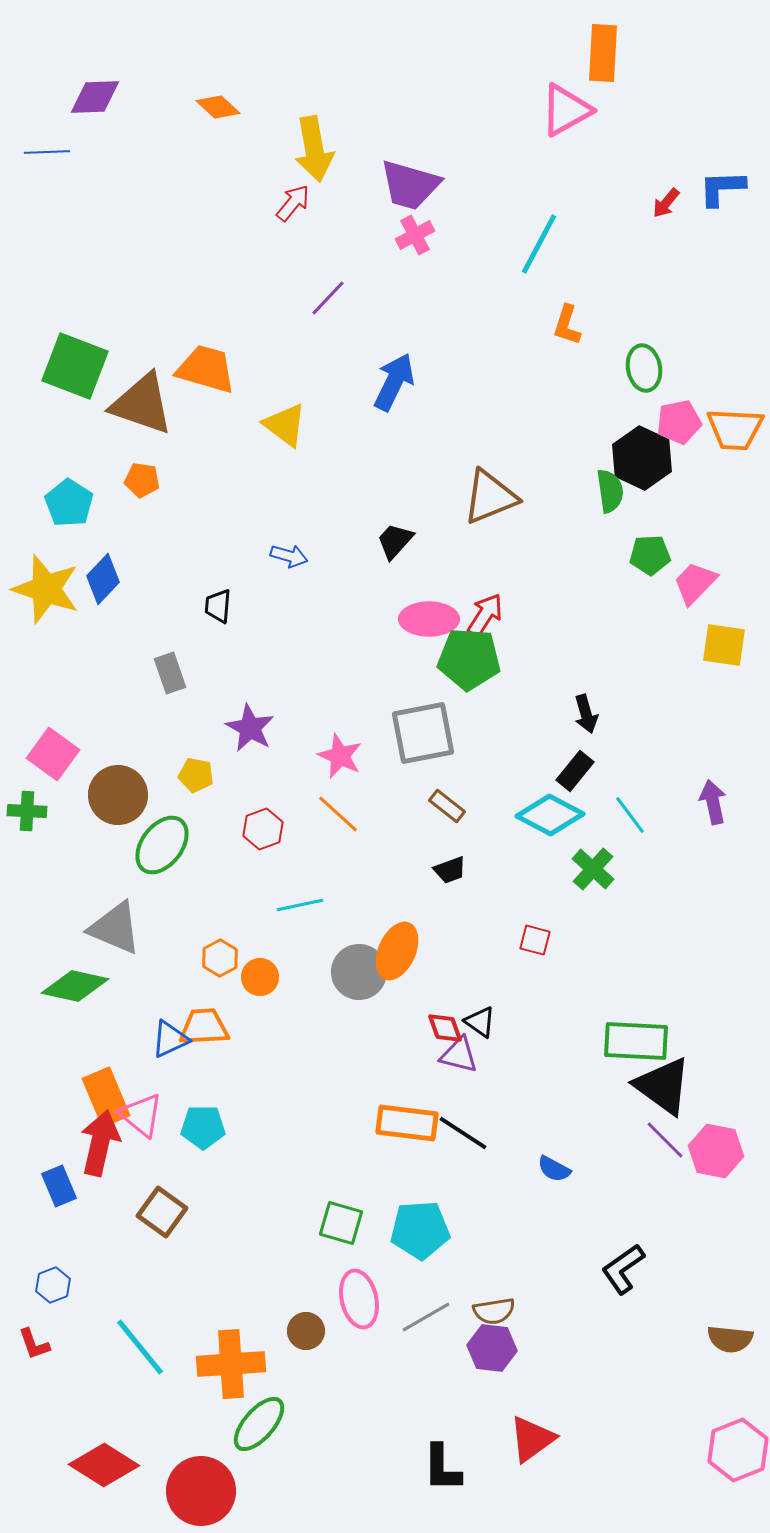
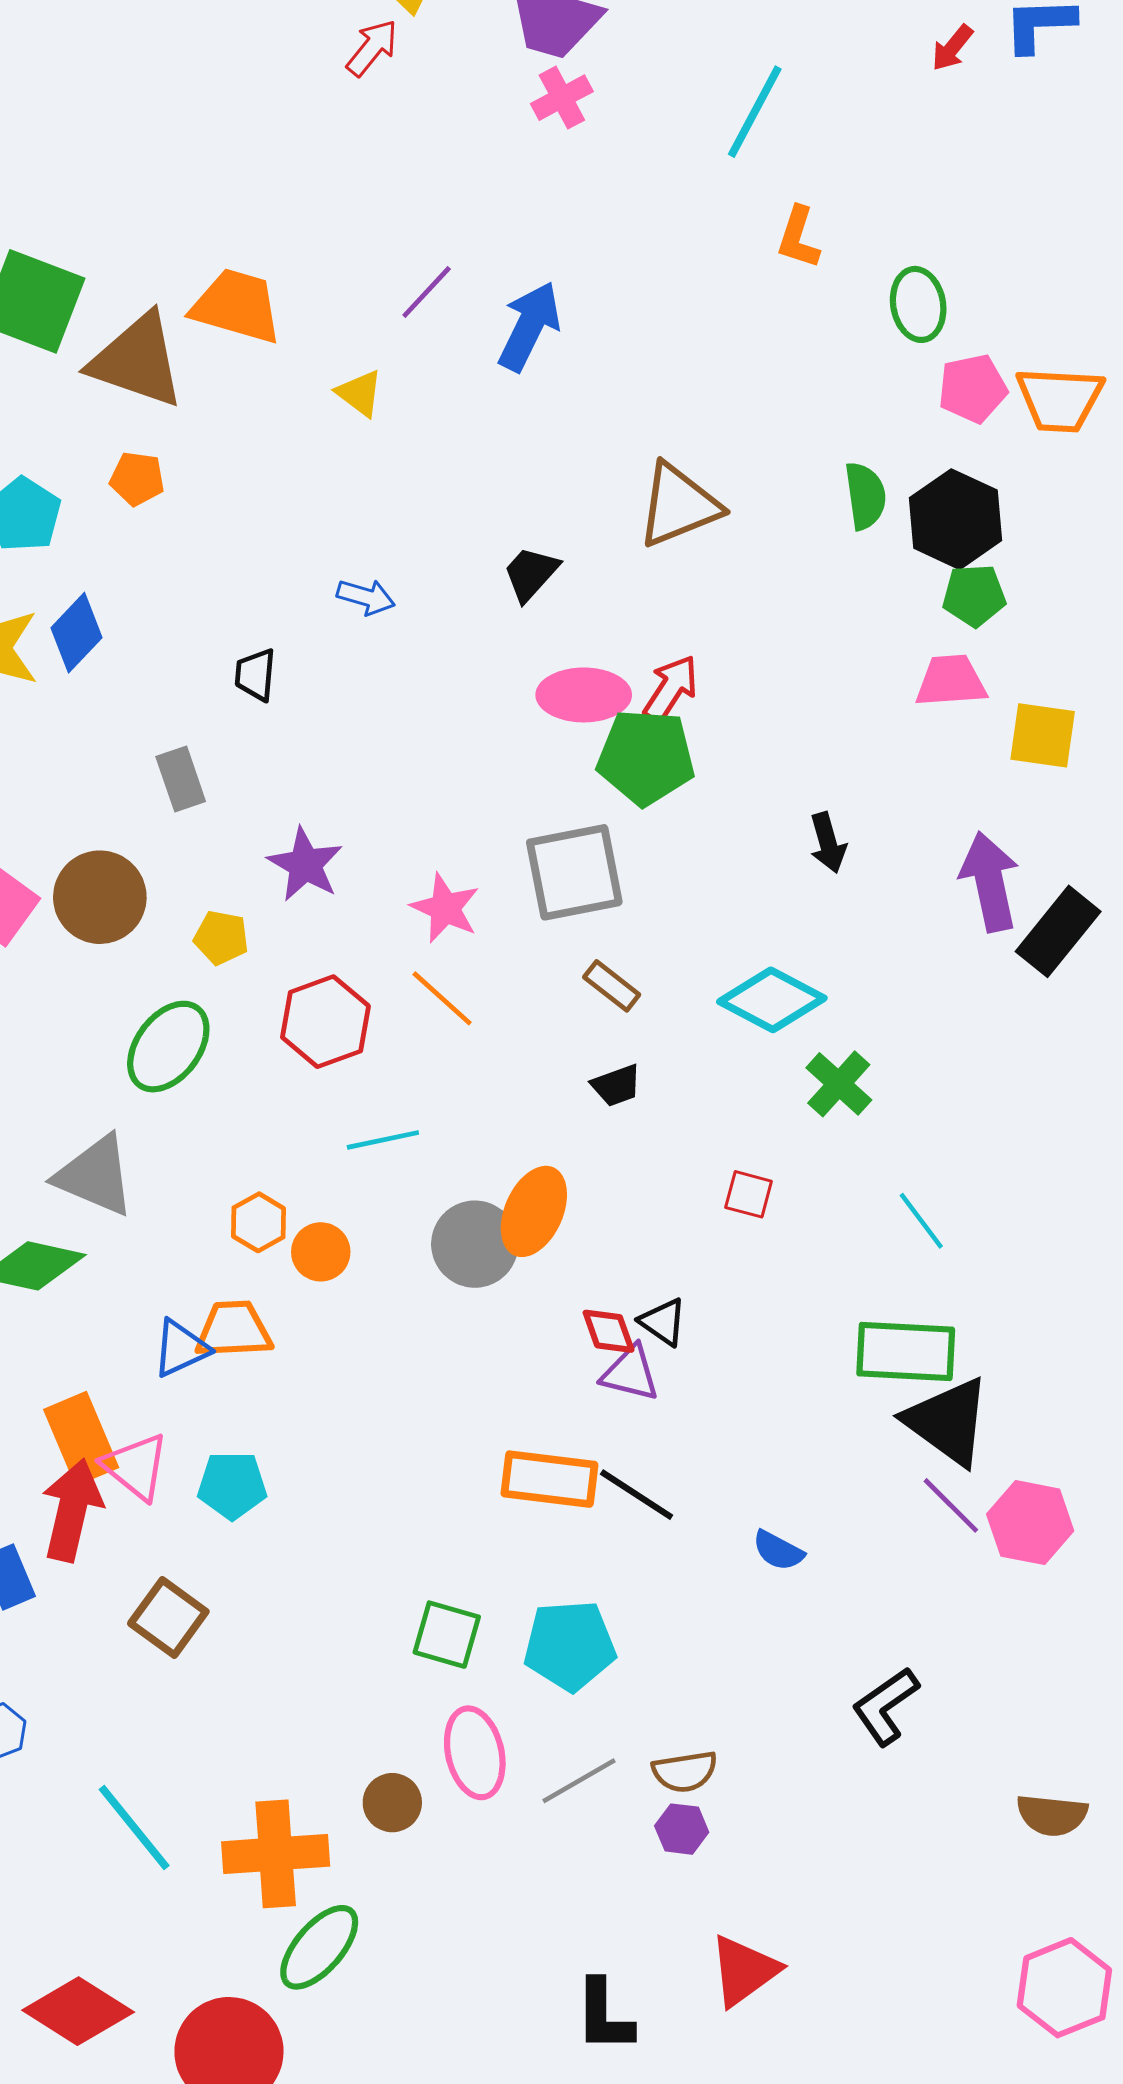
purple line: (328, 298) -> (427, 292), moved
yellow triangle: (285, 425) -> (360, 393), size x0.7
black hexagon: (642, 458) -> (955, 519), moved
green pentagon: (650, 555) -> (974, 595), moved
pink trapezoid: (695, 583) -> (951, 681), moved, turned 42
black rectangle: (575, 771) -> (1058, 931), moved, size x1.4
brown circle: (118, 795) -> (100, 897), moved
purple arrow: (713, 802) -> (990, 882), moved, size x1.4
cyan line: (630, 815) -> (921, 1221), moved
red hexagon: (263, 829) -> (325, 1022), size x1.4
purple hexagon: (492, 1348) -> (682, 1829), size x0.7

